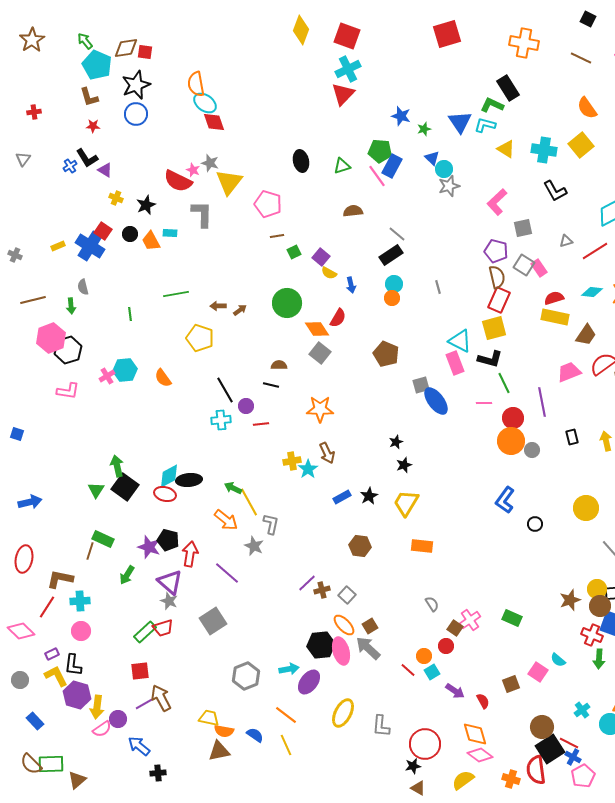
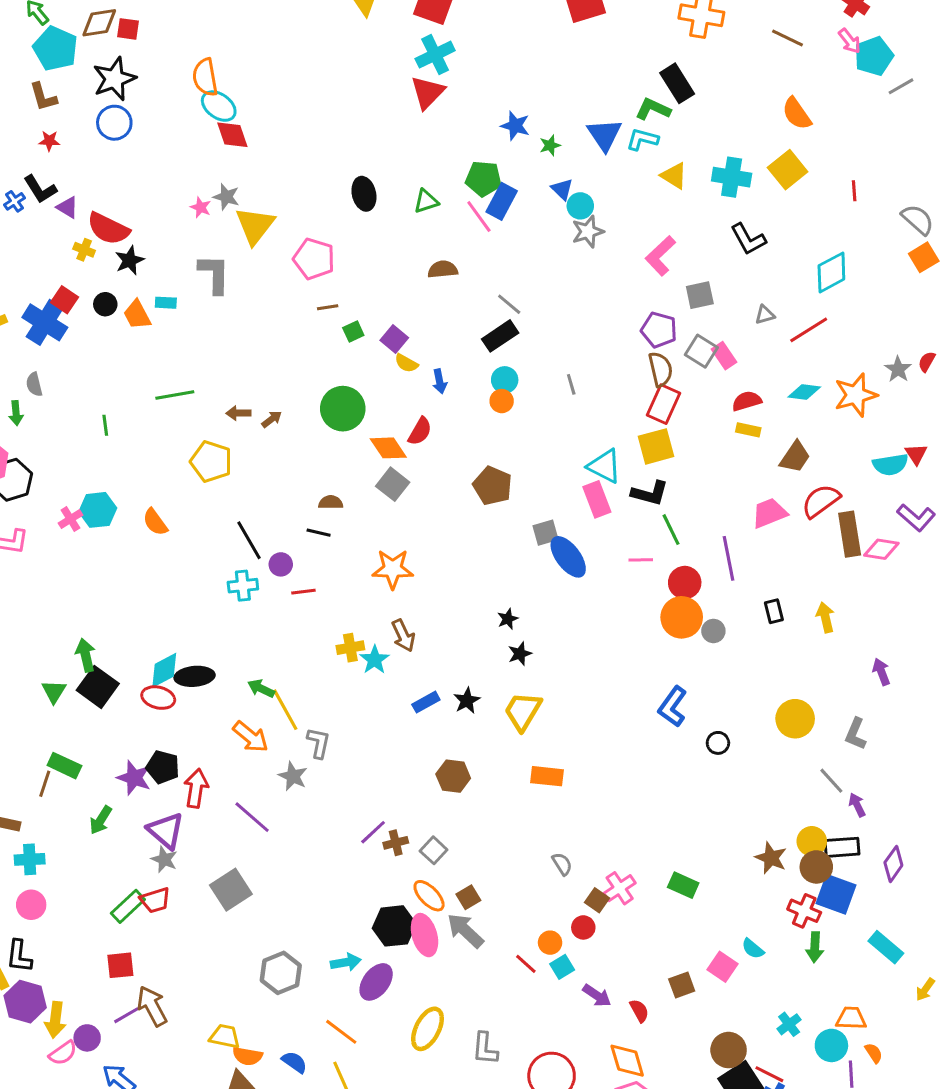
red semicircle: (178, 181) -> (108, 229), moved
yellow rectangle: (555, 317) -> (748, 430), size x0.6
brown star: (570, 600) -> (771, 858), turned -30

